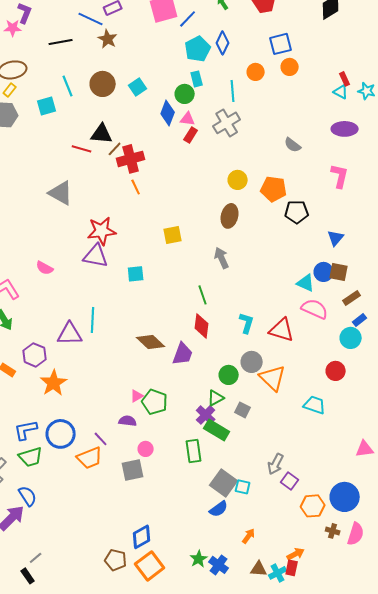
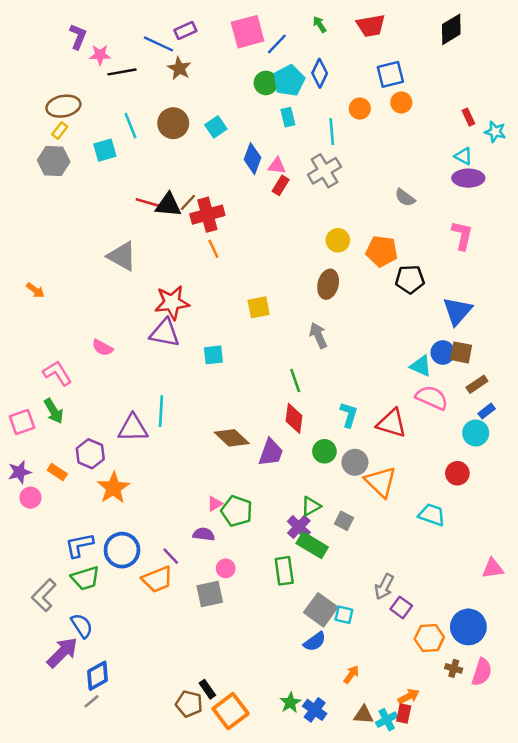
pink star: (13, 28) -> (100, 55), moved
cyan triangle: (341, 92) -> (463, 156), moved
green circle: (185, 94) -> (266, 83), moved
black triangle: (102, 134) -> (168, 205), moved
blue triangle: (336, 238) -> (457, 311), size x1.5
green circle: (229, 375) -> (324, 451), moved
blue diamond: (142, 537) -> (98, 676), moved
black rectangle: (28, 576) -> (207, 689), moved

